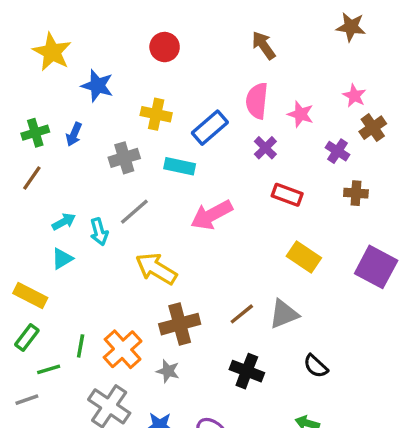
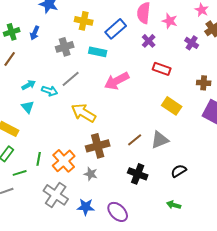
brown cross: (356, 193) -> (204, 83), moved
cyan arrow: (99, 232) -> (50, 91), turned -56
cyan triangle: (62, 259) -> (28, 107), turned -40
black semicircle: (316, 366) -> (179, 171), turned 105

